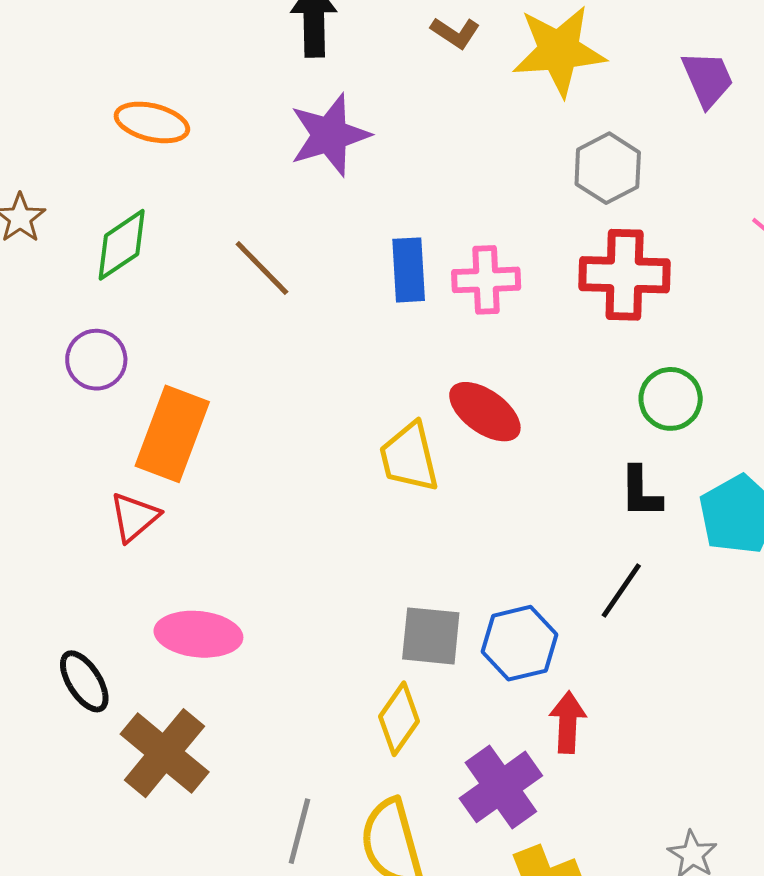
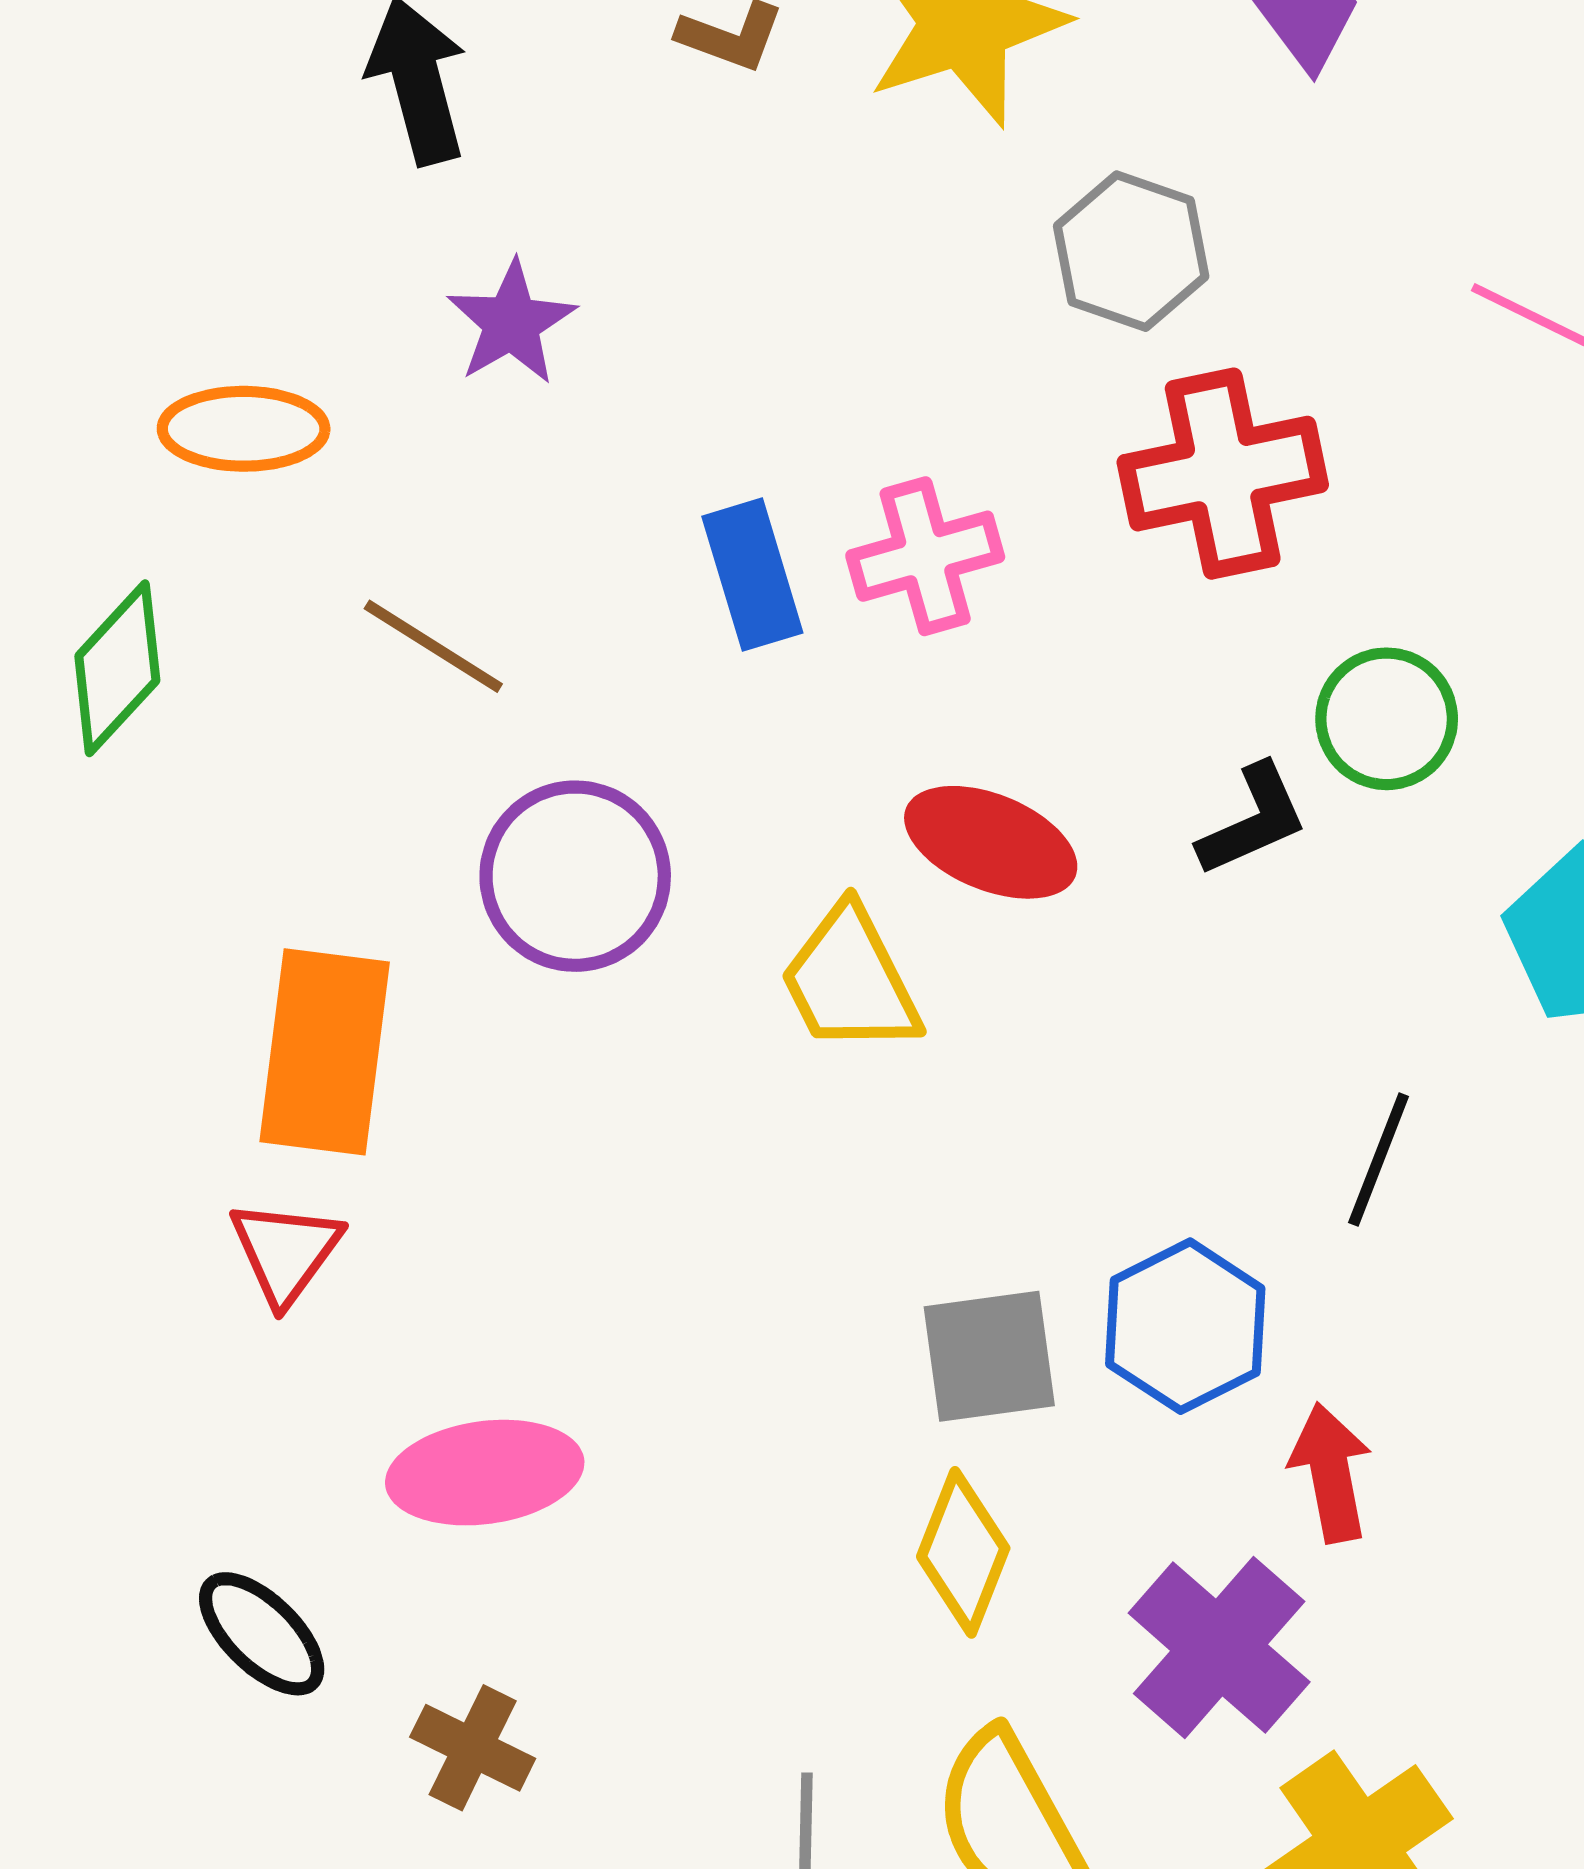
orange ellipse: (152, 122) -> (244, 429), moved
purple star: (330, 135) -> (511, 323), size x0.7
purple circle: (96, 360) -> (575, 876), moved, size x1.4
black L-shape: (641, 492) -> (1253, 820), moved, turned -100
brown cross: (165, 753) -> (473, 1748), size x0.6

